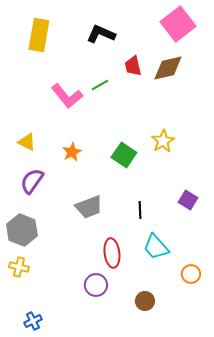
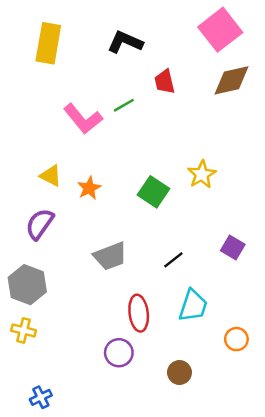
brown diamond: (168, 68) -> (231, 80), moved
yellow triangle: (27, 142) -> (51, 176), moved
black line: (140, 210) -> (173, 260), turned 54
cyan trapezoid: (156, 247) -> (193, 306), turned -120

